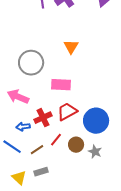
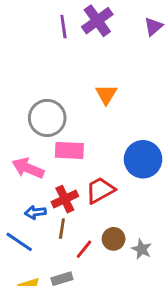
pink rectangle: (61, 85) -> (69, 150), moved
blue circle: (96, 121) -> (143, 159), moved
red line: (56, 140) -> (84, 249), moved
brown line: (37, 150) -> (62, 229), moved, turned -48

